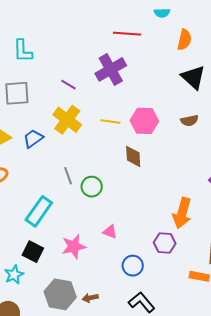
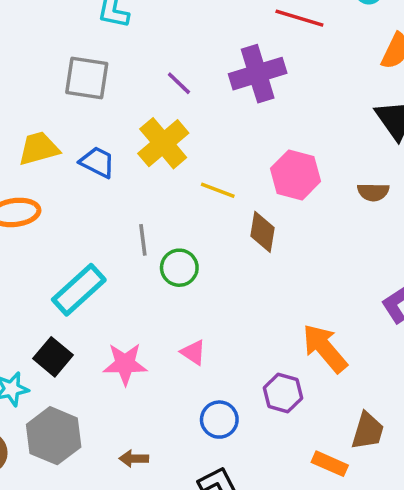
yellow line: (110, 122) -> (218, 190), moved
blue trapezoid: (33, 138) -> (97, 162), turned 50
orange arrow: (182, 213) -> (325, 348), turned 112
gray hexagon: (60, 294) -> (54, 436), moved

